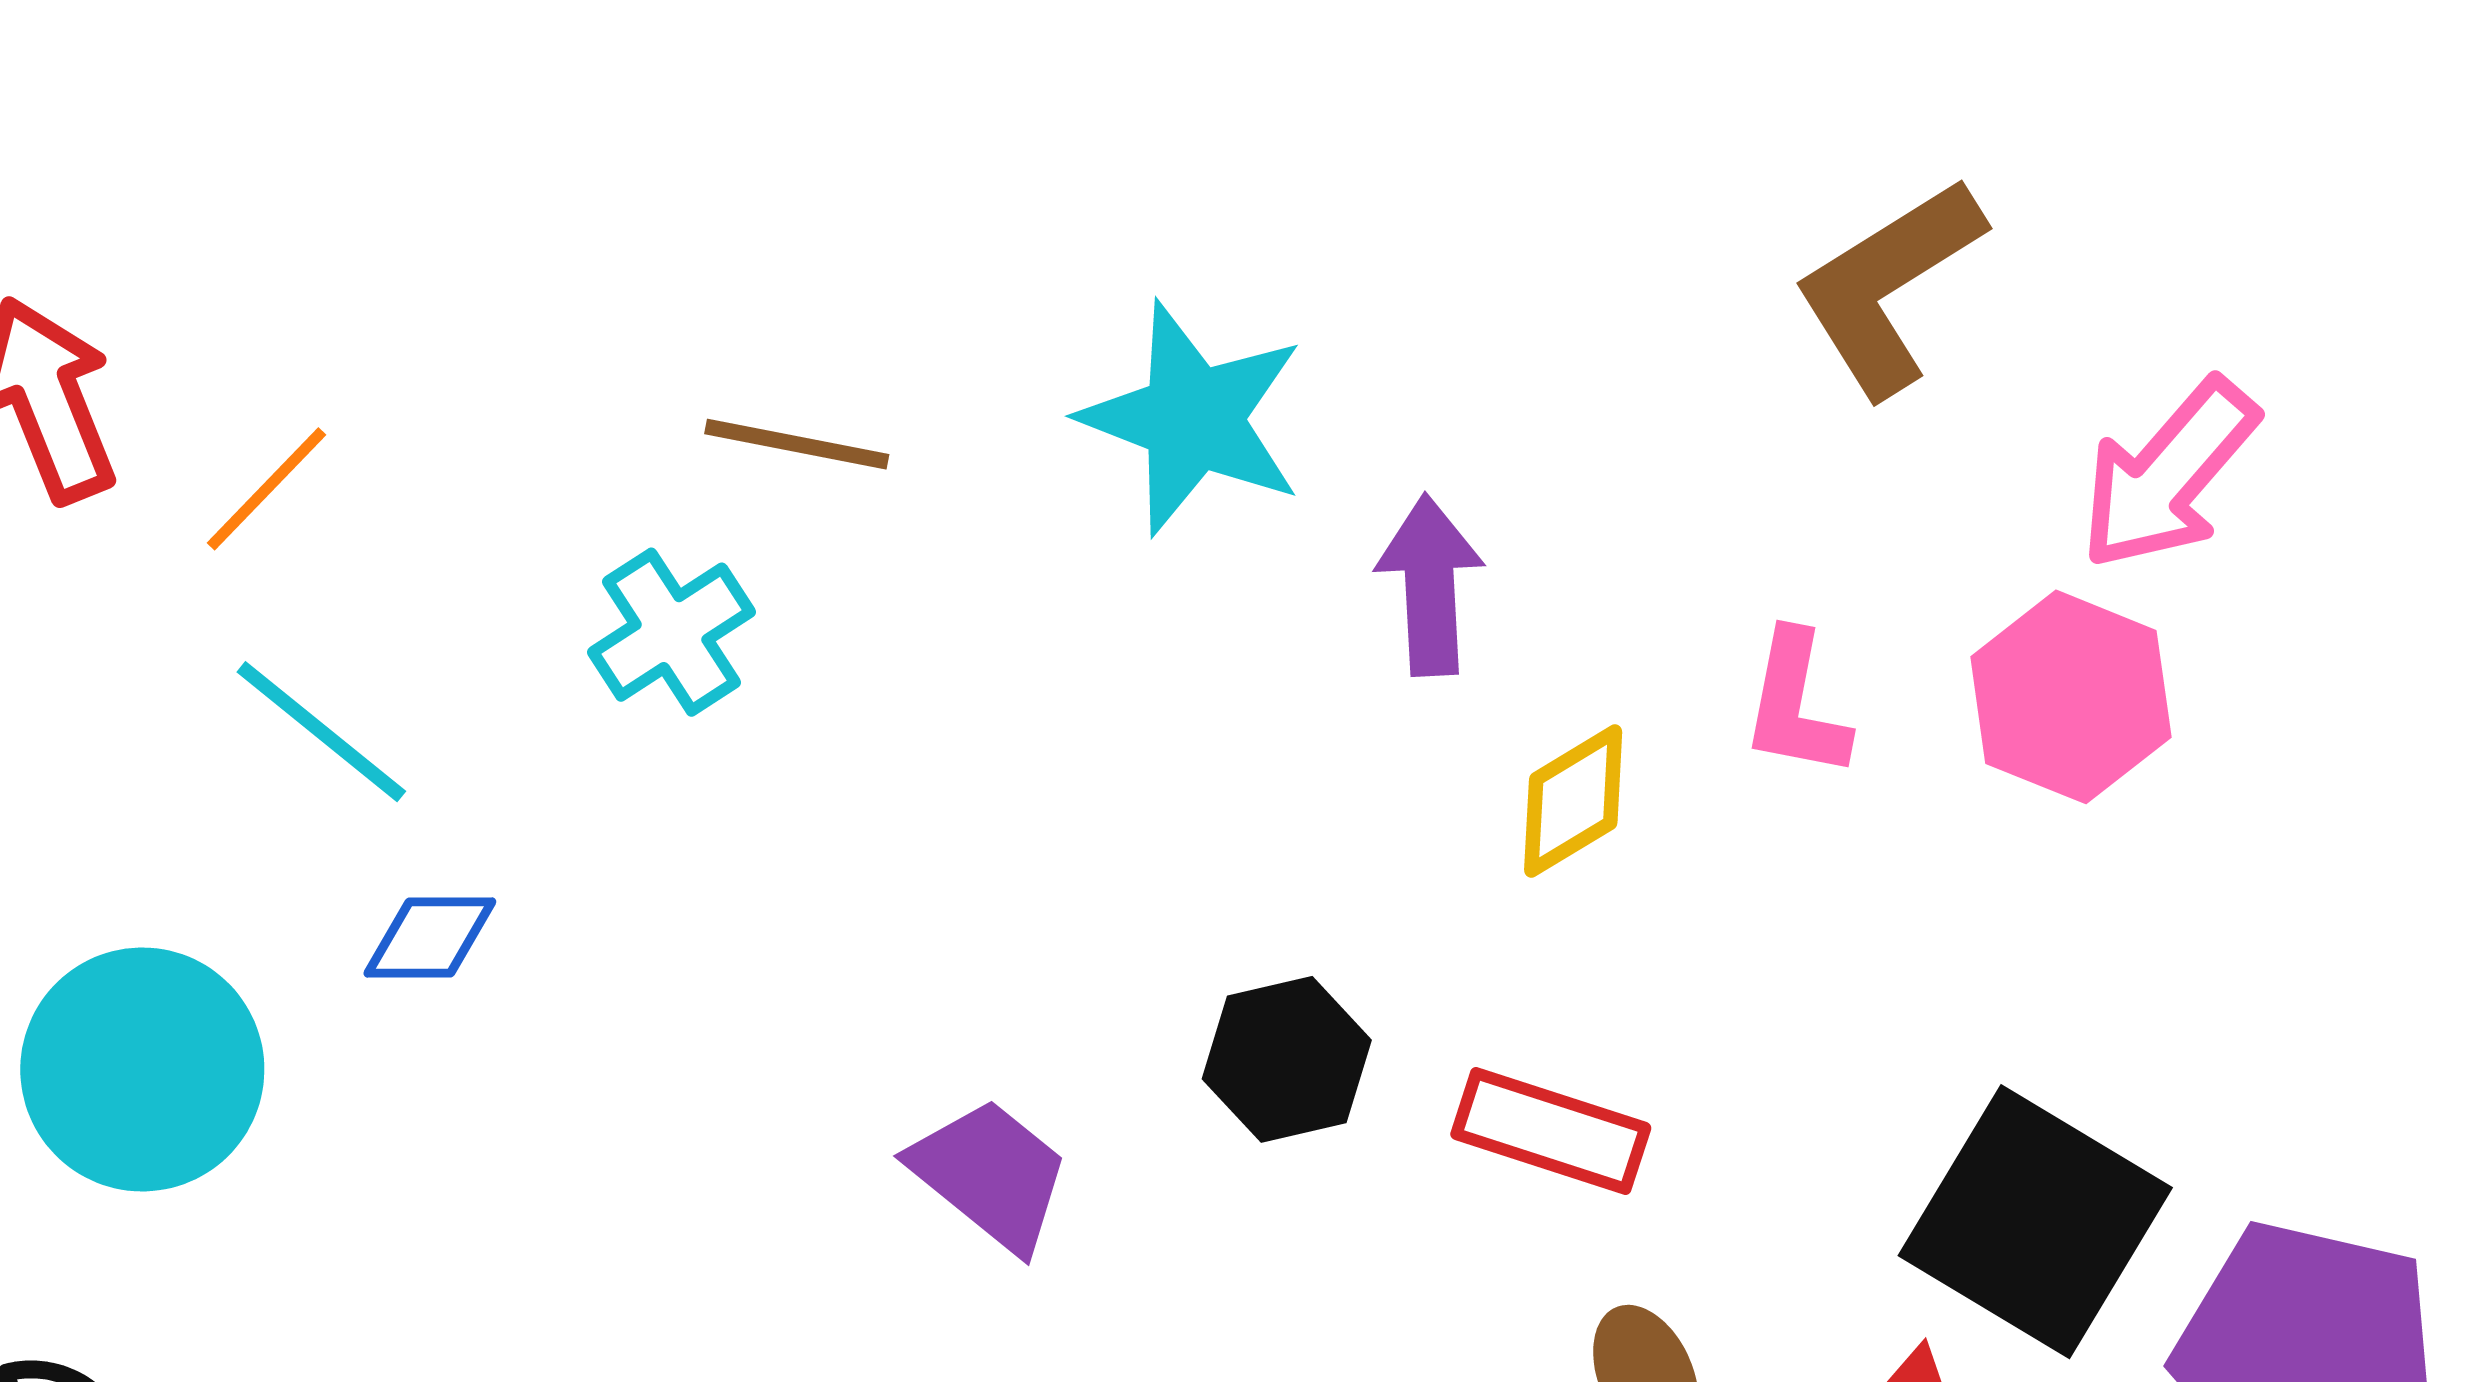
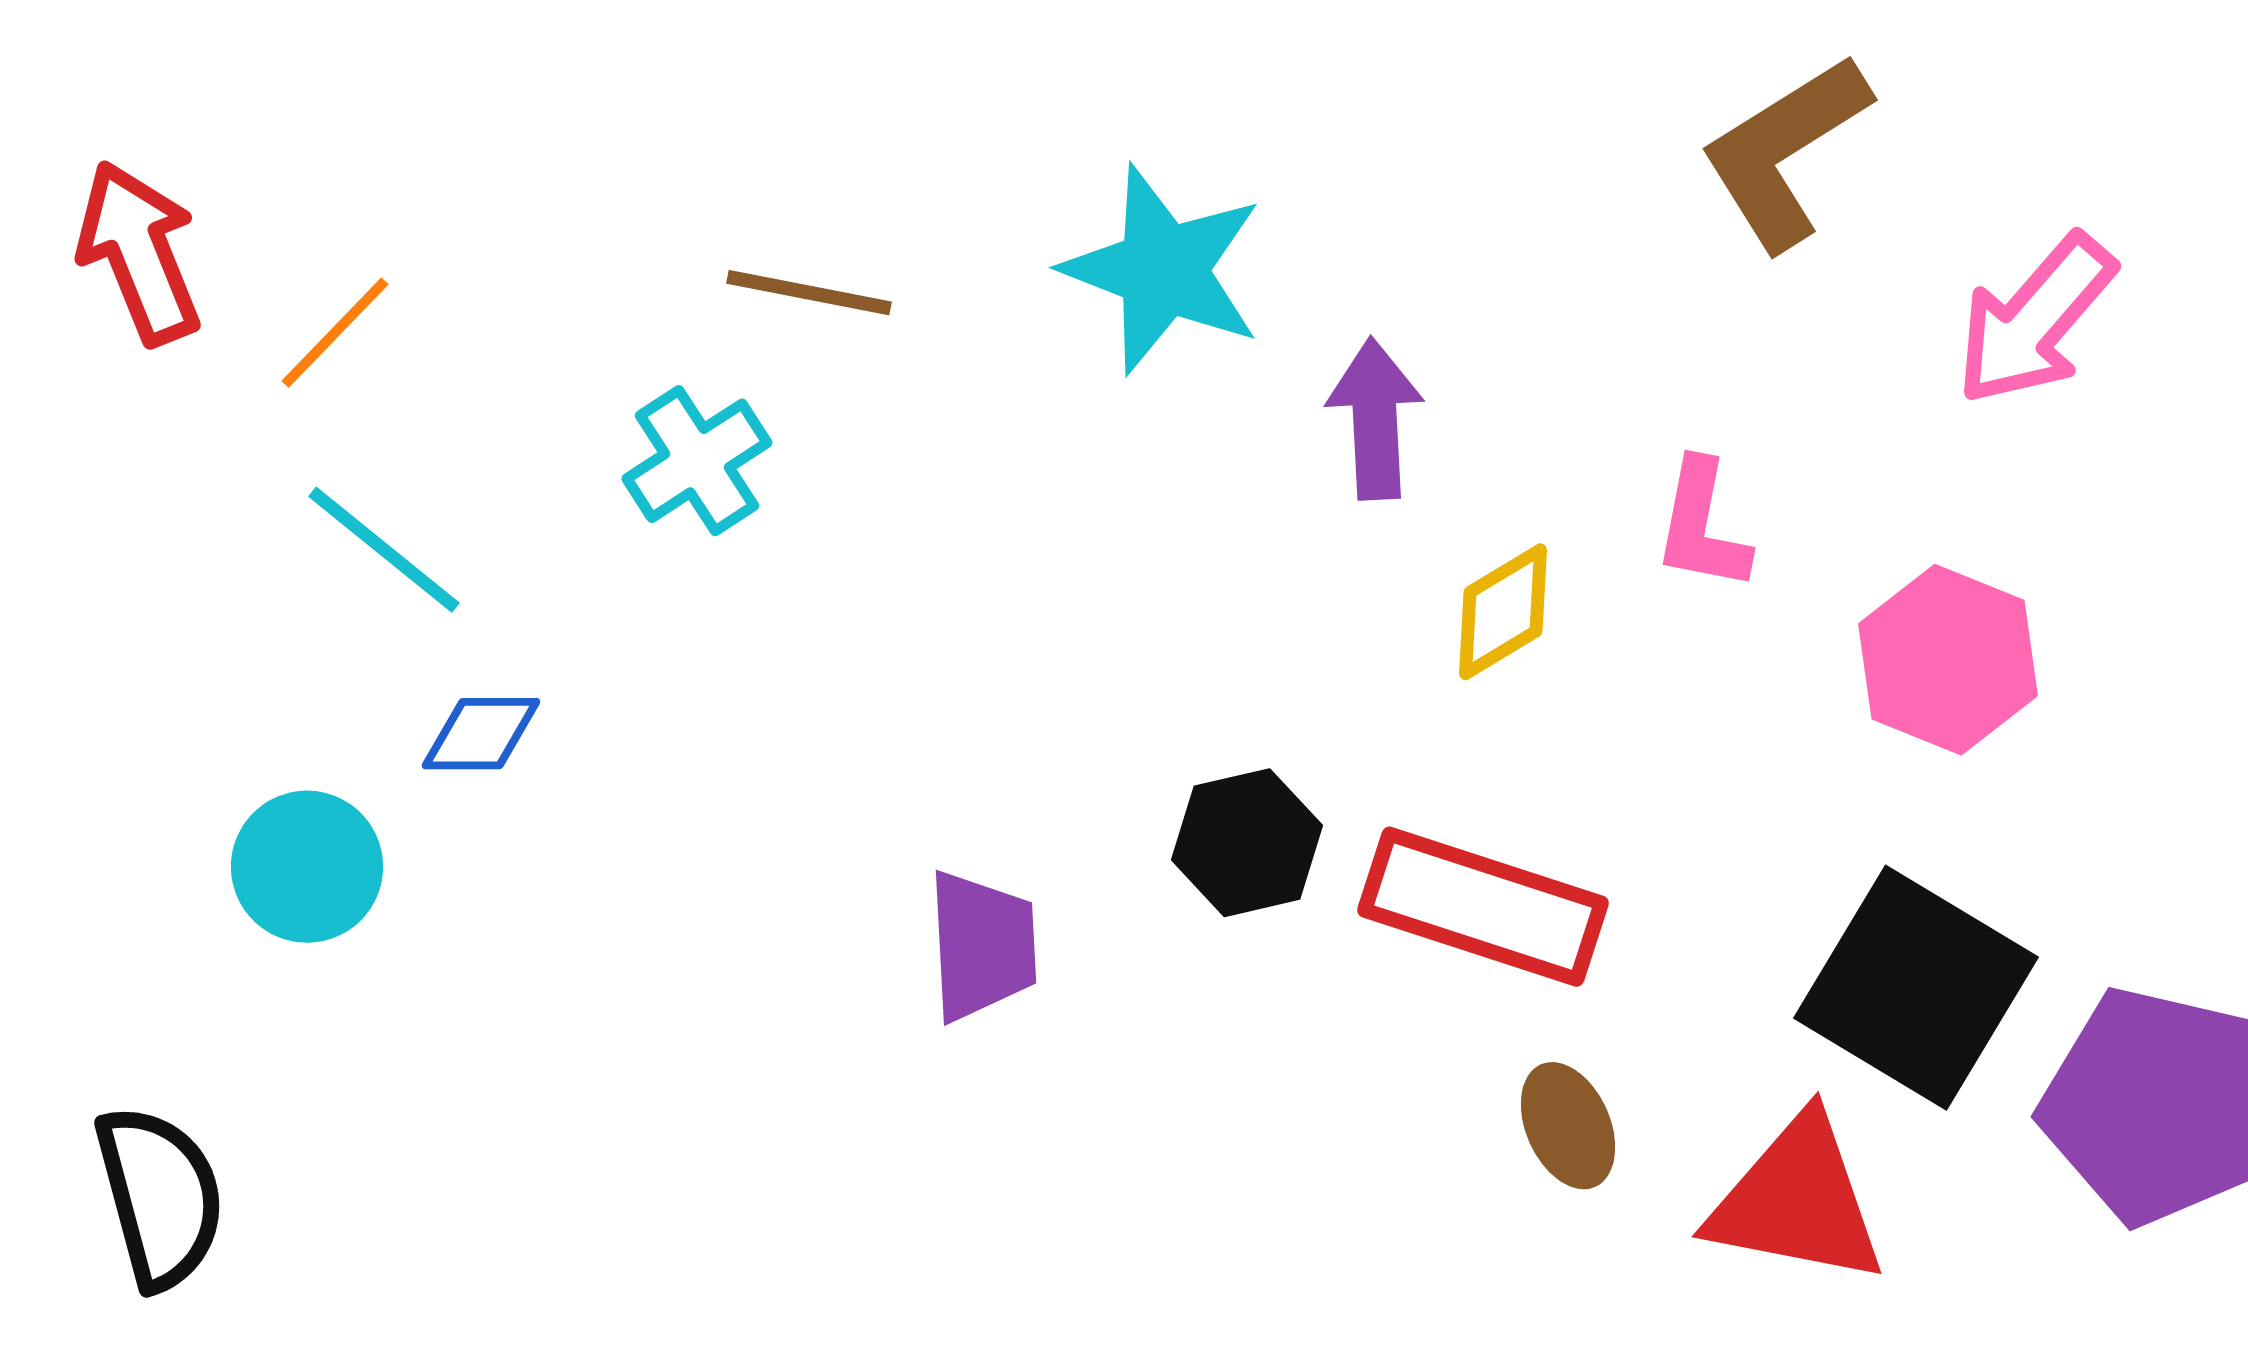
pink hexagon: (2071, 697) -> (1948, 660), moved
cyan circle: (142, 1069) -> (307, 867), moved, size x0.7
red rectangle: (1551, 1131) -> (1483, 907), size x1.4
purple trapezoid: (990, 1175) -> (982, 946), turned 48

